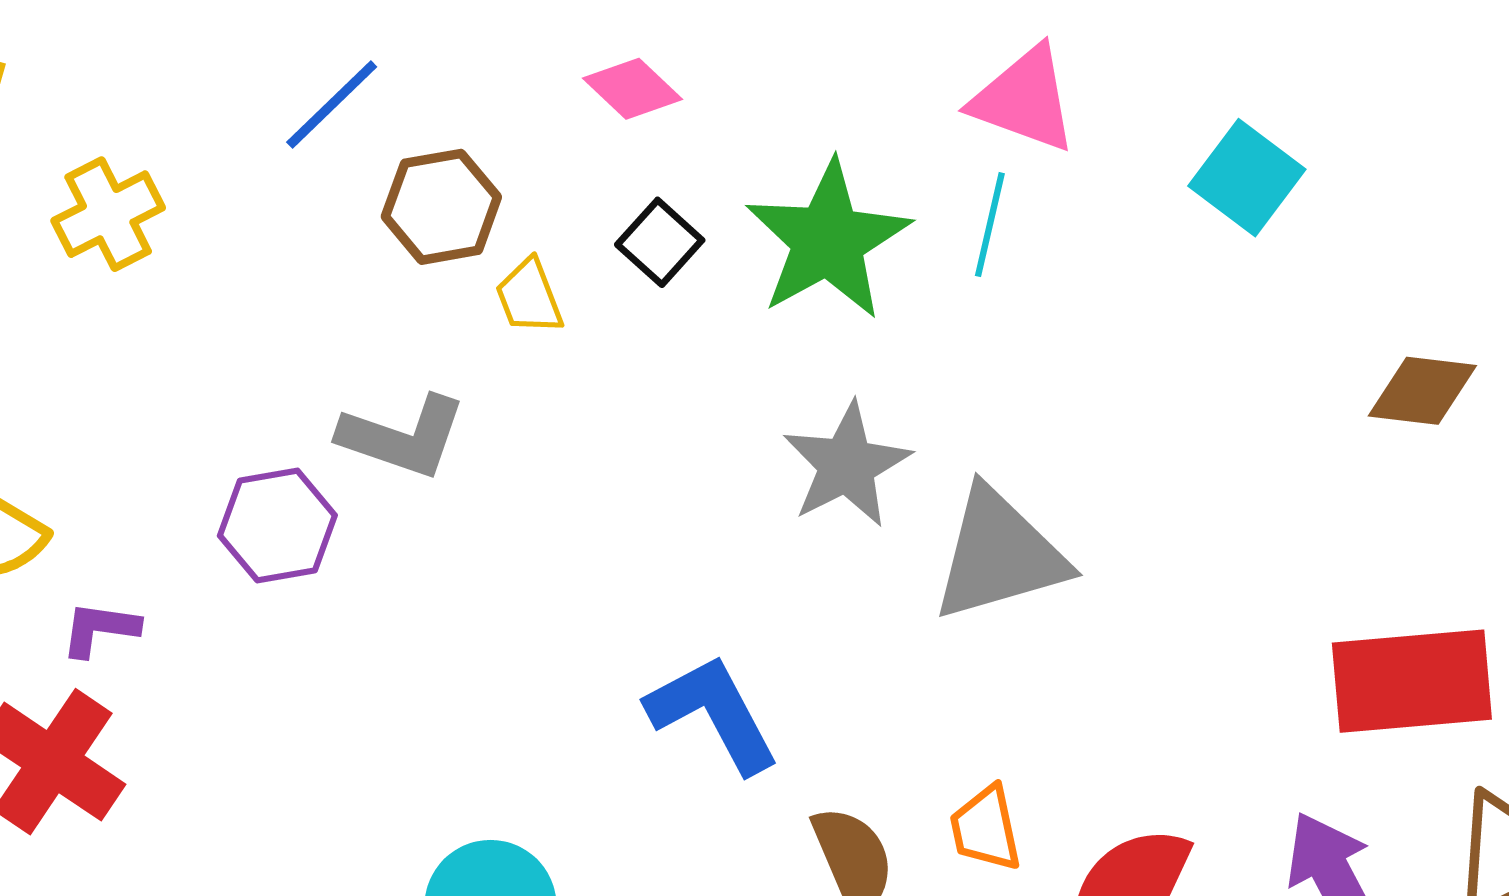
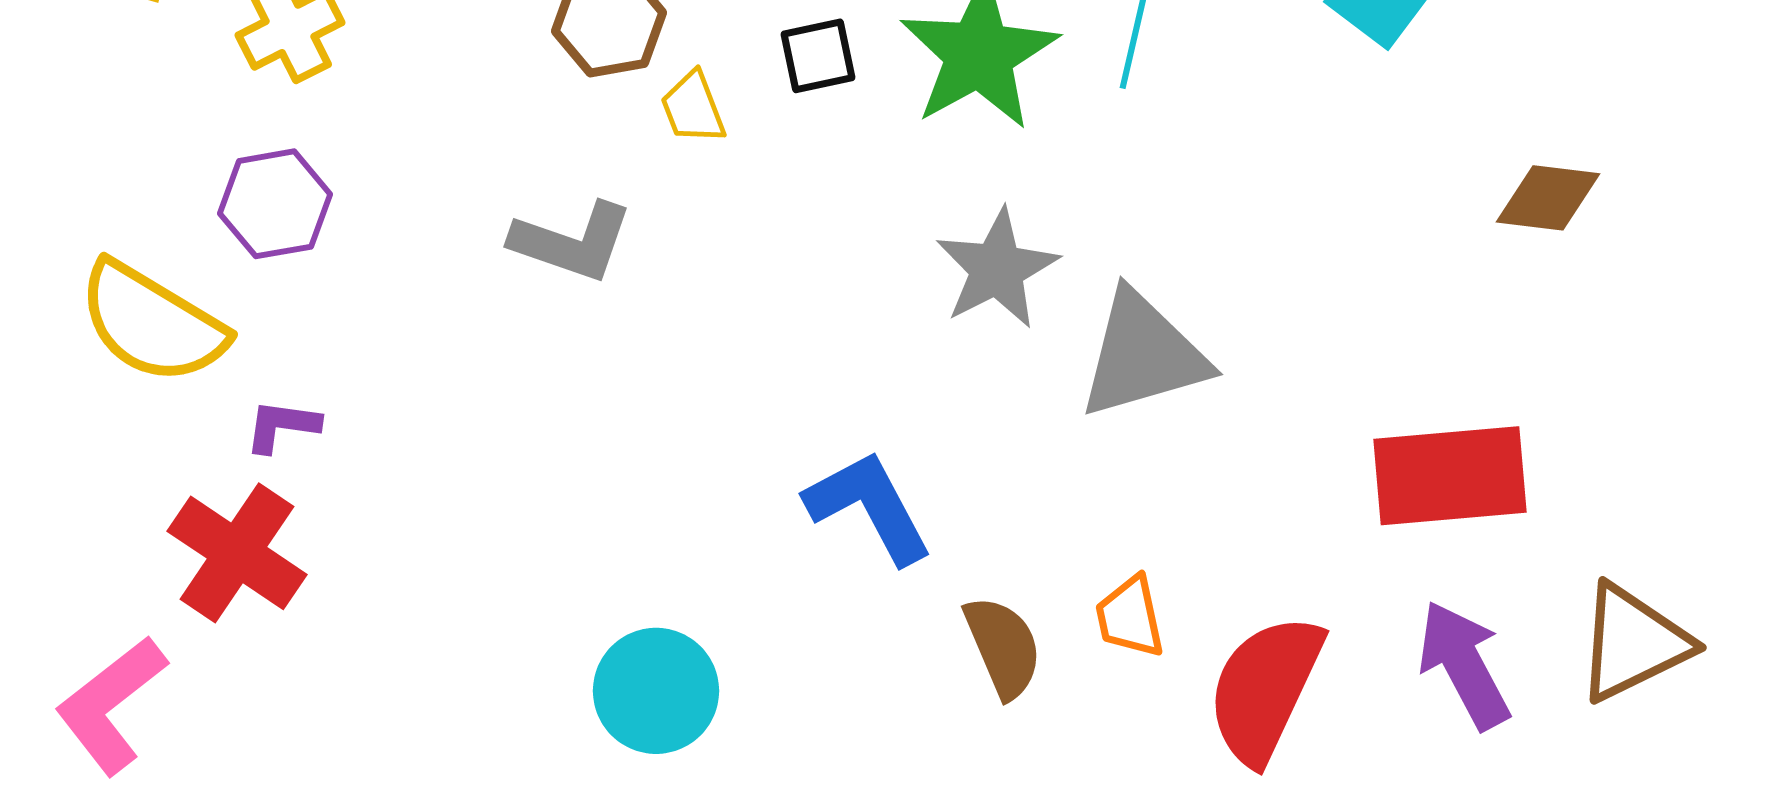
black square: (660, 242) -> (818, 56), turned 36
purple hexagon: (277, 525) -> (275, 204), moved
red rectangle: (1412, 681) -> (1450, 476), moved

